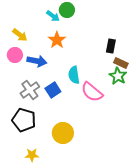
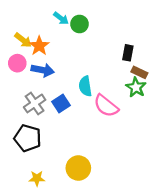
green circle: (67, 10) -> (79, 24), moved
orange star: (57, 40) -> (39, 46), moved
yellow circle: (63, 133) -> (78, 168), moved

